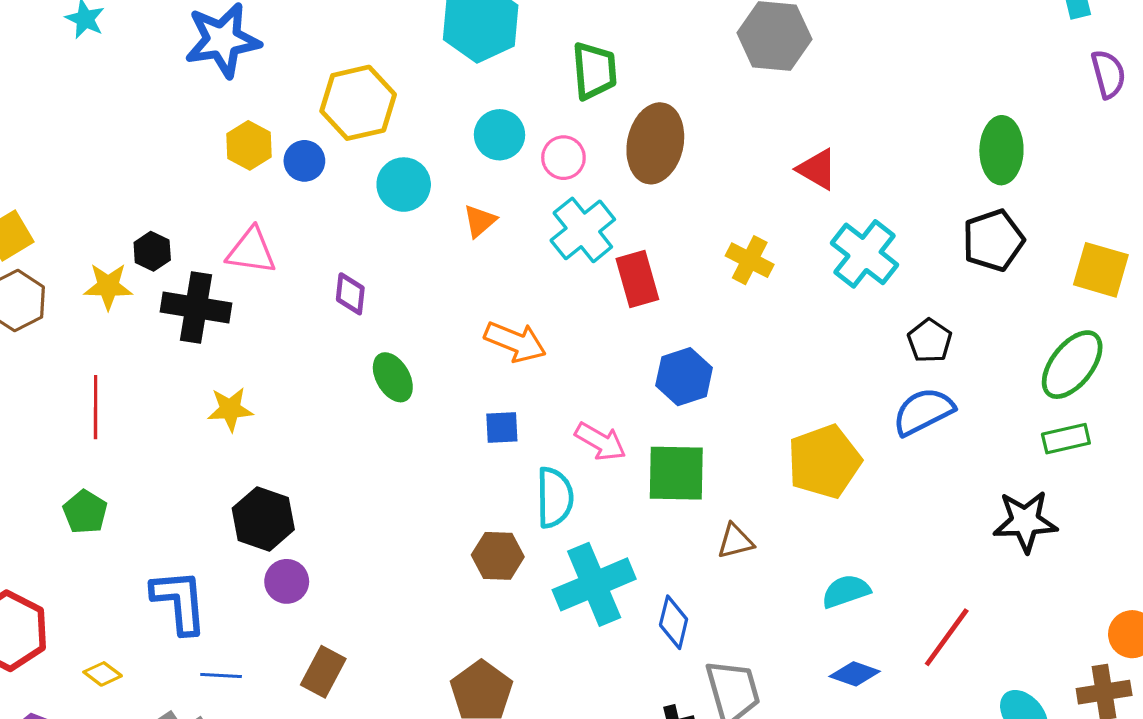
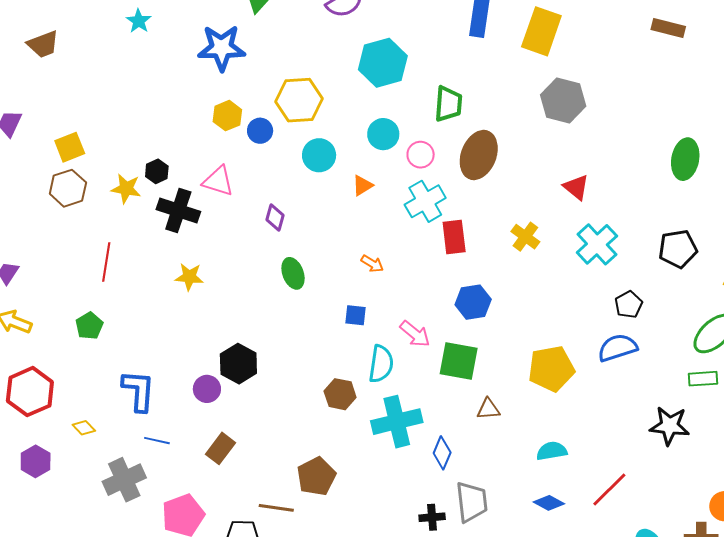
green ellipse: (1001, 150) -> (685, 159), moved
orange arrow: (515, 342) -> (372, 264), size x0.6
black hexagon: (263, 519) -> (238, 364), moved

